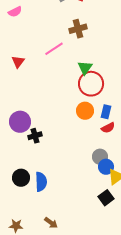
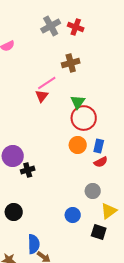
red triangle: (18, 62) -> (42, 96), moved
blue circle: (106, 167) -> (73, 215), moved
blue semicircle: (41, 182) -> (34, 244), moved
black square: (106, 198) -> (99, 232), turned -35

